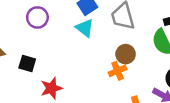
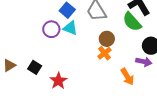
purple circle: (37, 17) -> (51, 29), moved
black square: (27, 63) -> (35, 67), turned 32

